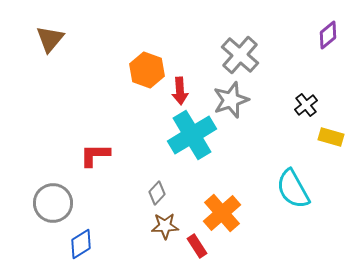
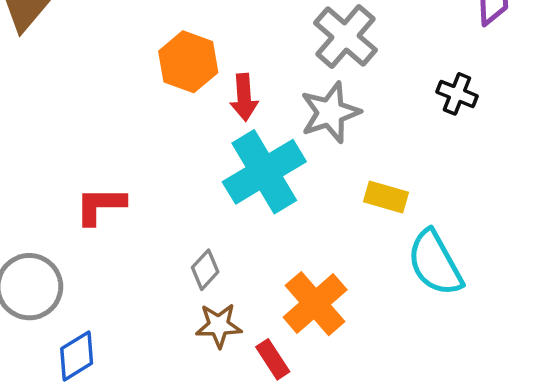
black cross: (306, 105) -> (457, 94), moved, turned -30
yellow rectangle: (331, 137) -> (386, 197), moved

